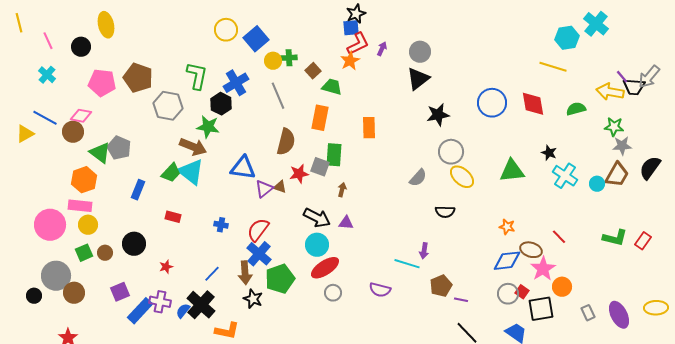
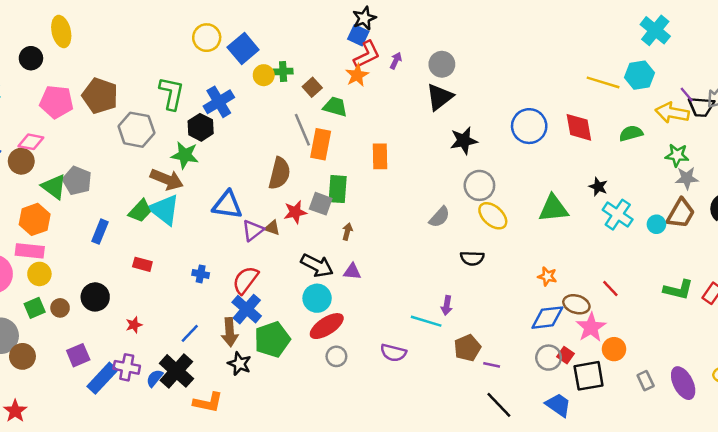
blue square: (351, 28) -> (358, 35), turned 30
cyan hexagon: (567, 38) -> (639, 75), moved
gray line: (278, 96) -> (302, 130), moved

